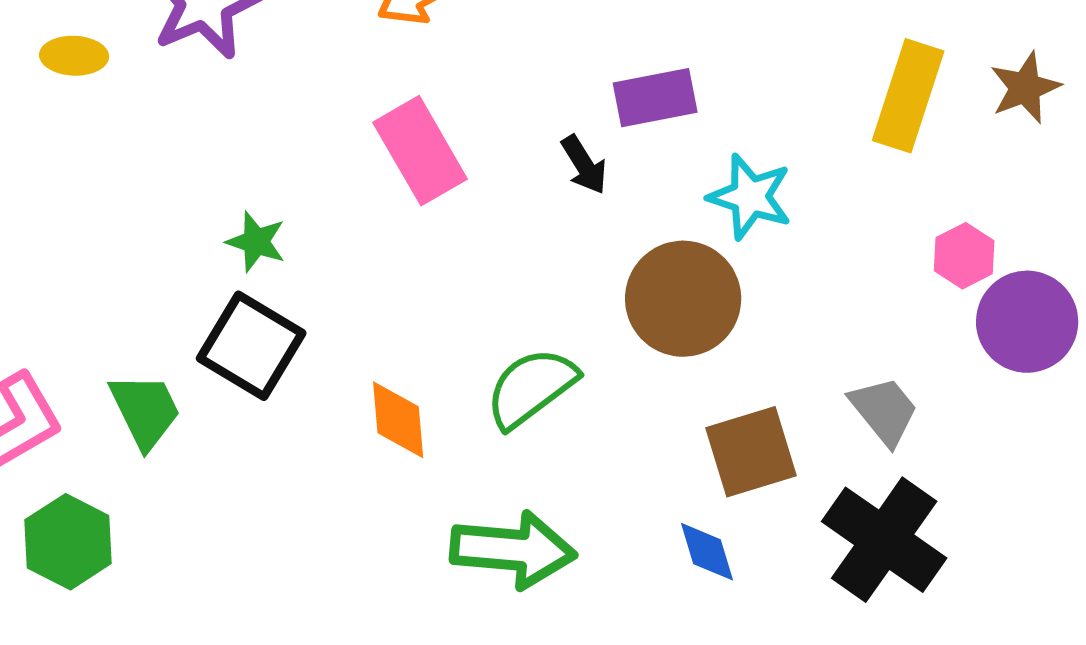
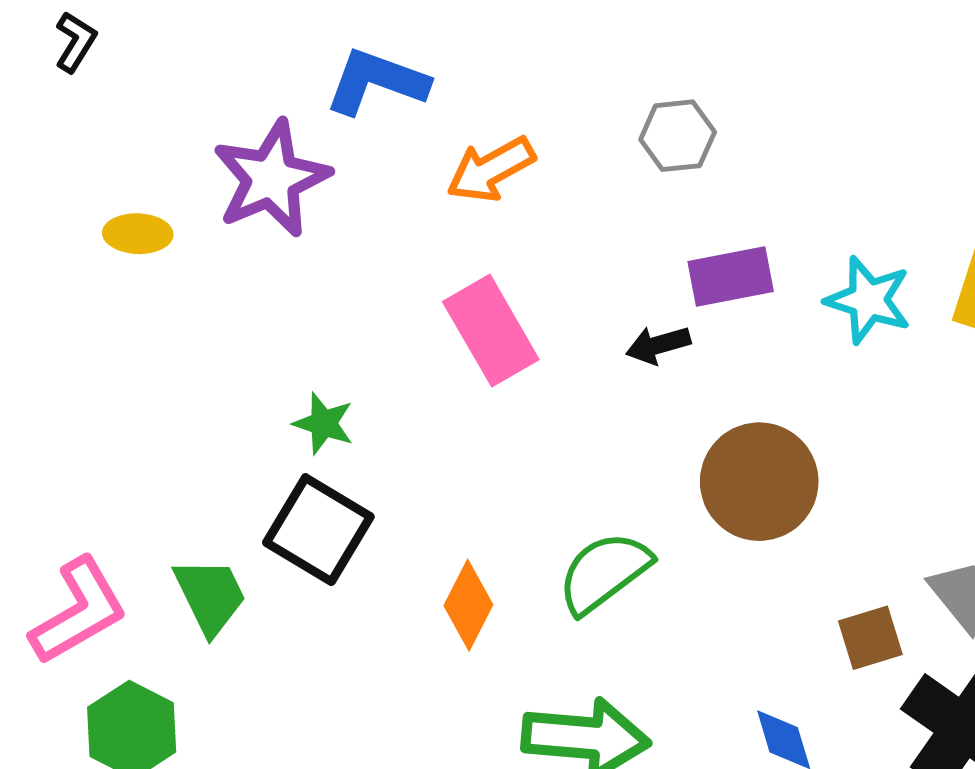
black arrow: (584, 165) -> (658, 345), turned 106
cyan star: (750, 197) -> (868, 300), moved
orange diamond: (398, 420) -> (468, 605), turned 32
brown square: (751, 452) -> (870, 638), moved, size x0.7

